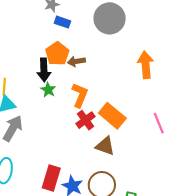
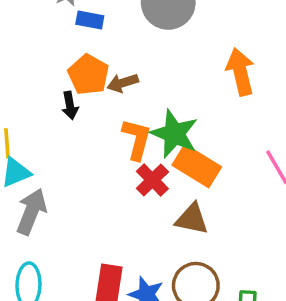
black arrow: (44, 70) -> (70, 105), size x0.7
green star: (48, 90) -> (174, 134), moved, size x1.8

